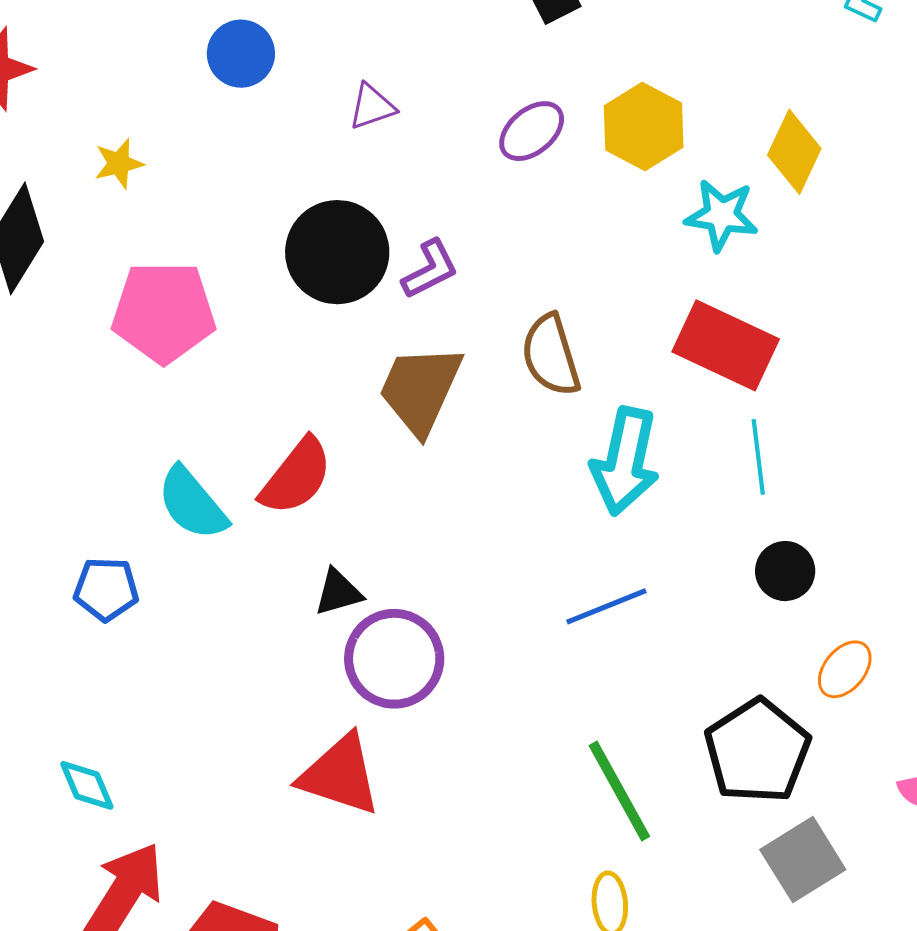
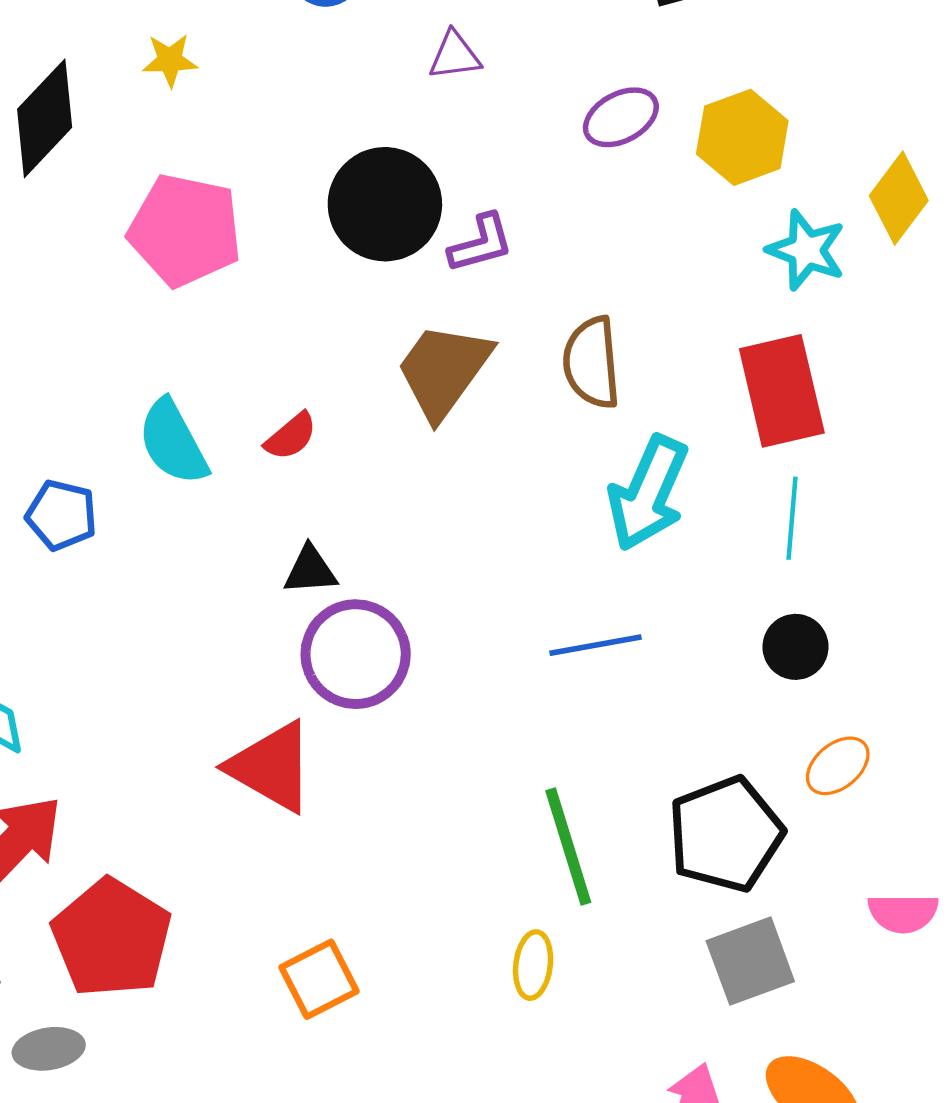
red rectangle: (726, 345) -> (782, 391), turned 40
red semicircle: (296, 476) -> (291, 436), size x0.6

